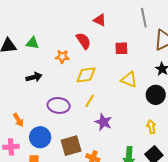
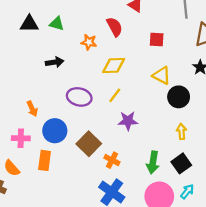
black circle: (156, 95) -> (179, 97), moved
purple star: (103, 122) -> (128, 121), turned -30
brown square: (71, 146) -> (89, 144), turned -35

